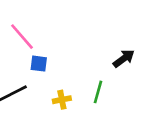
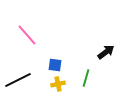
blue square: (39, 64) -> (55, 65), moved

